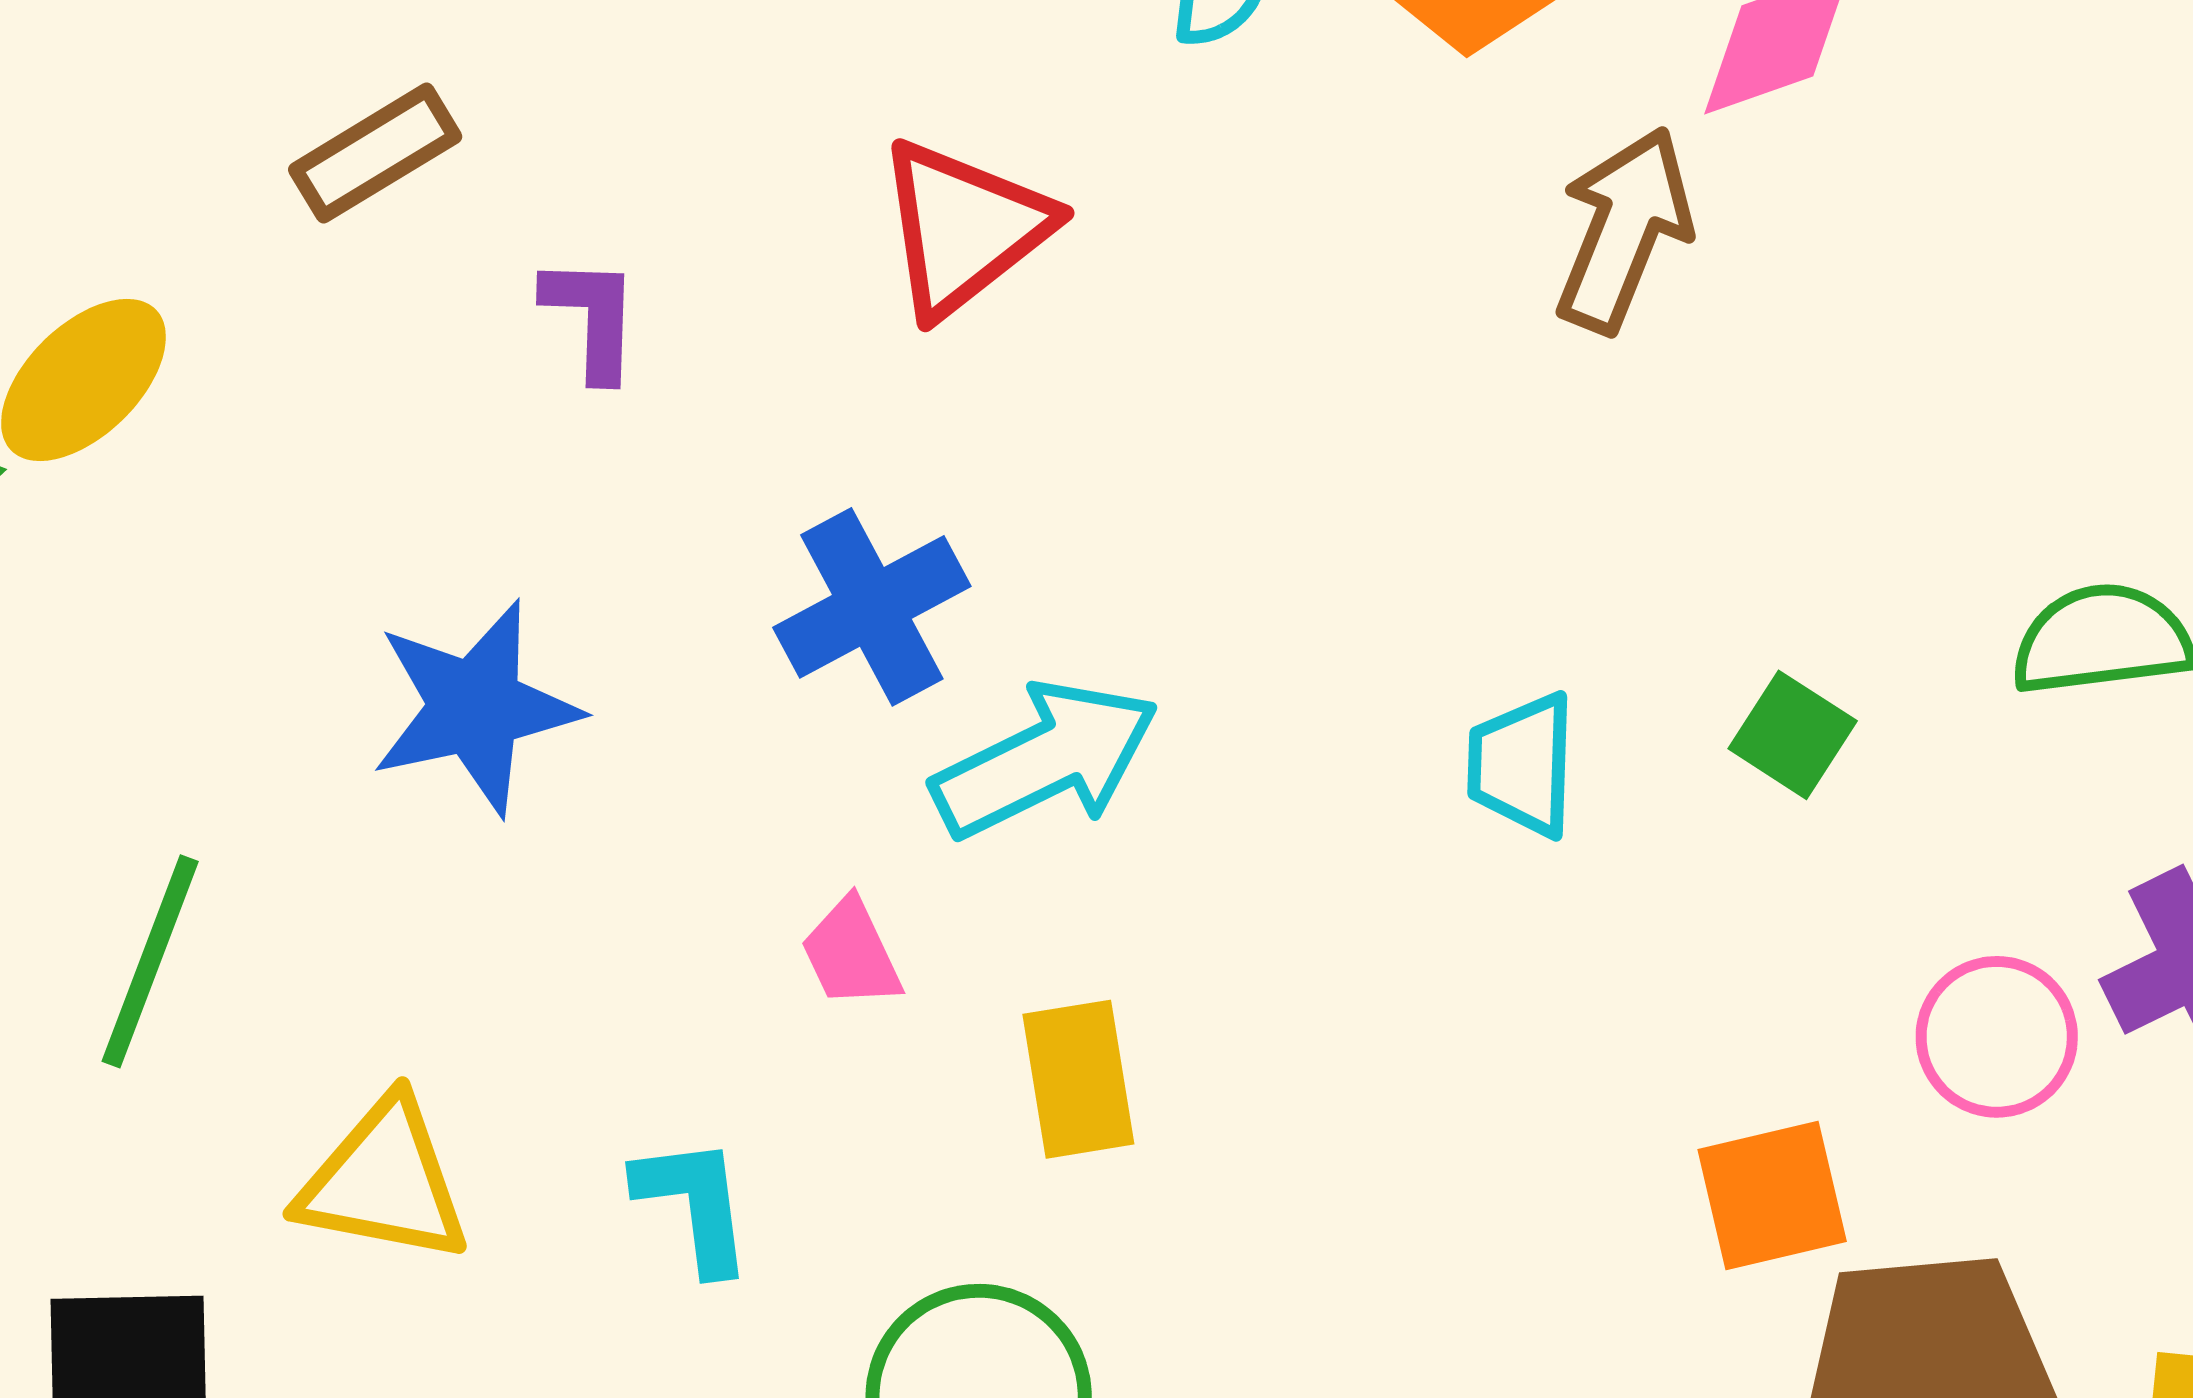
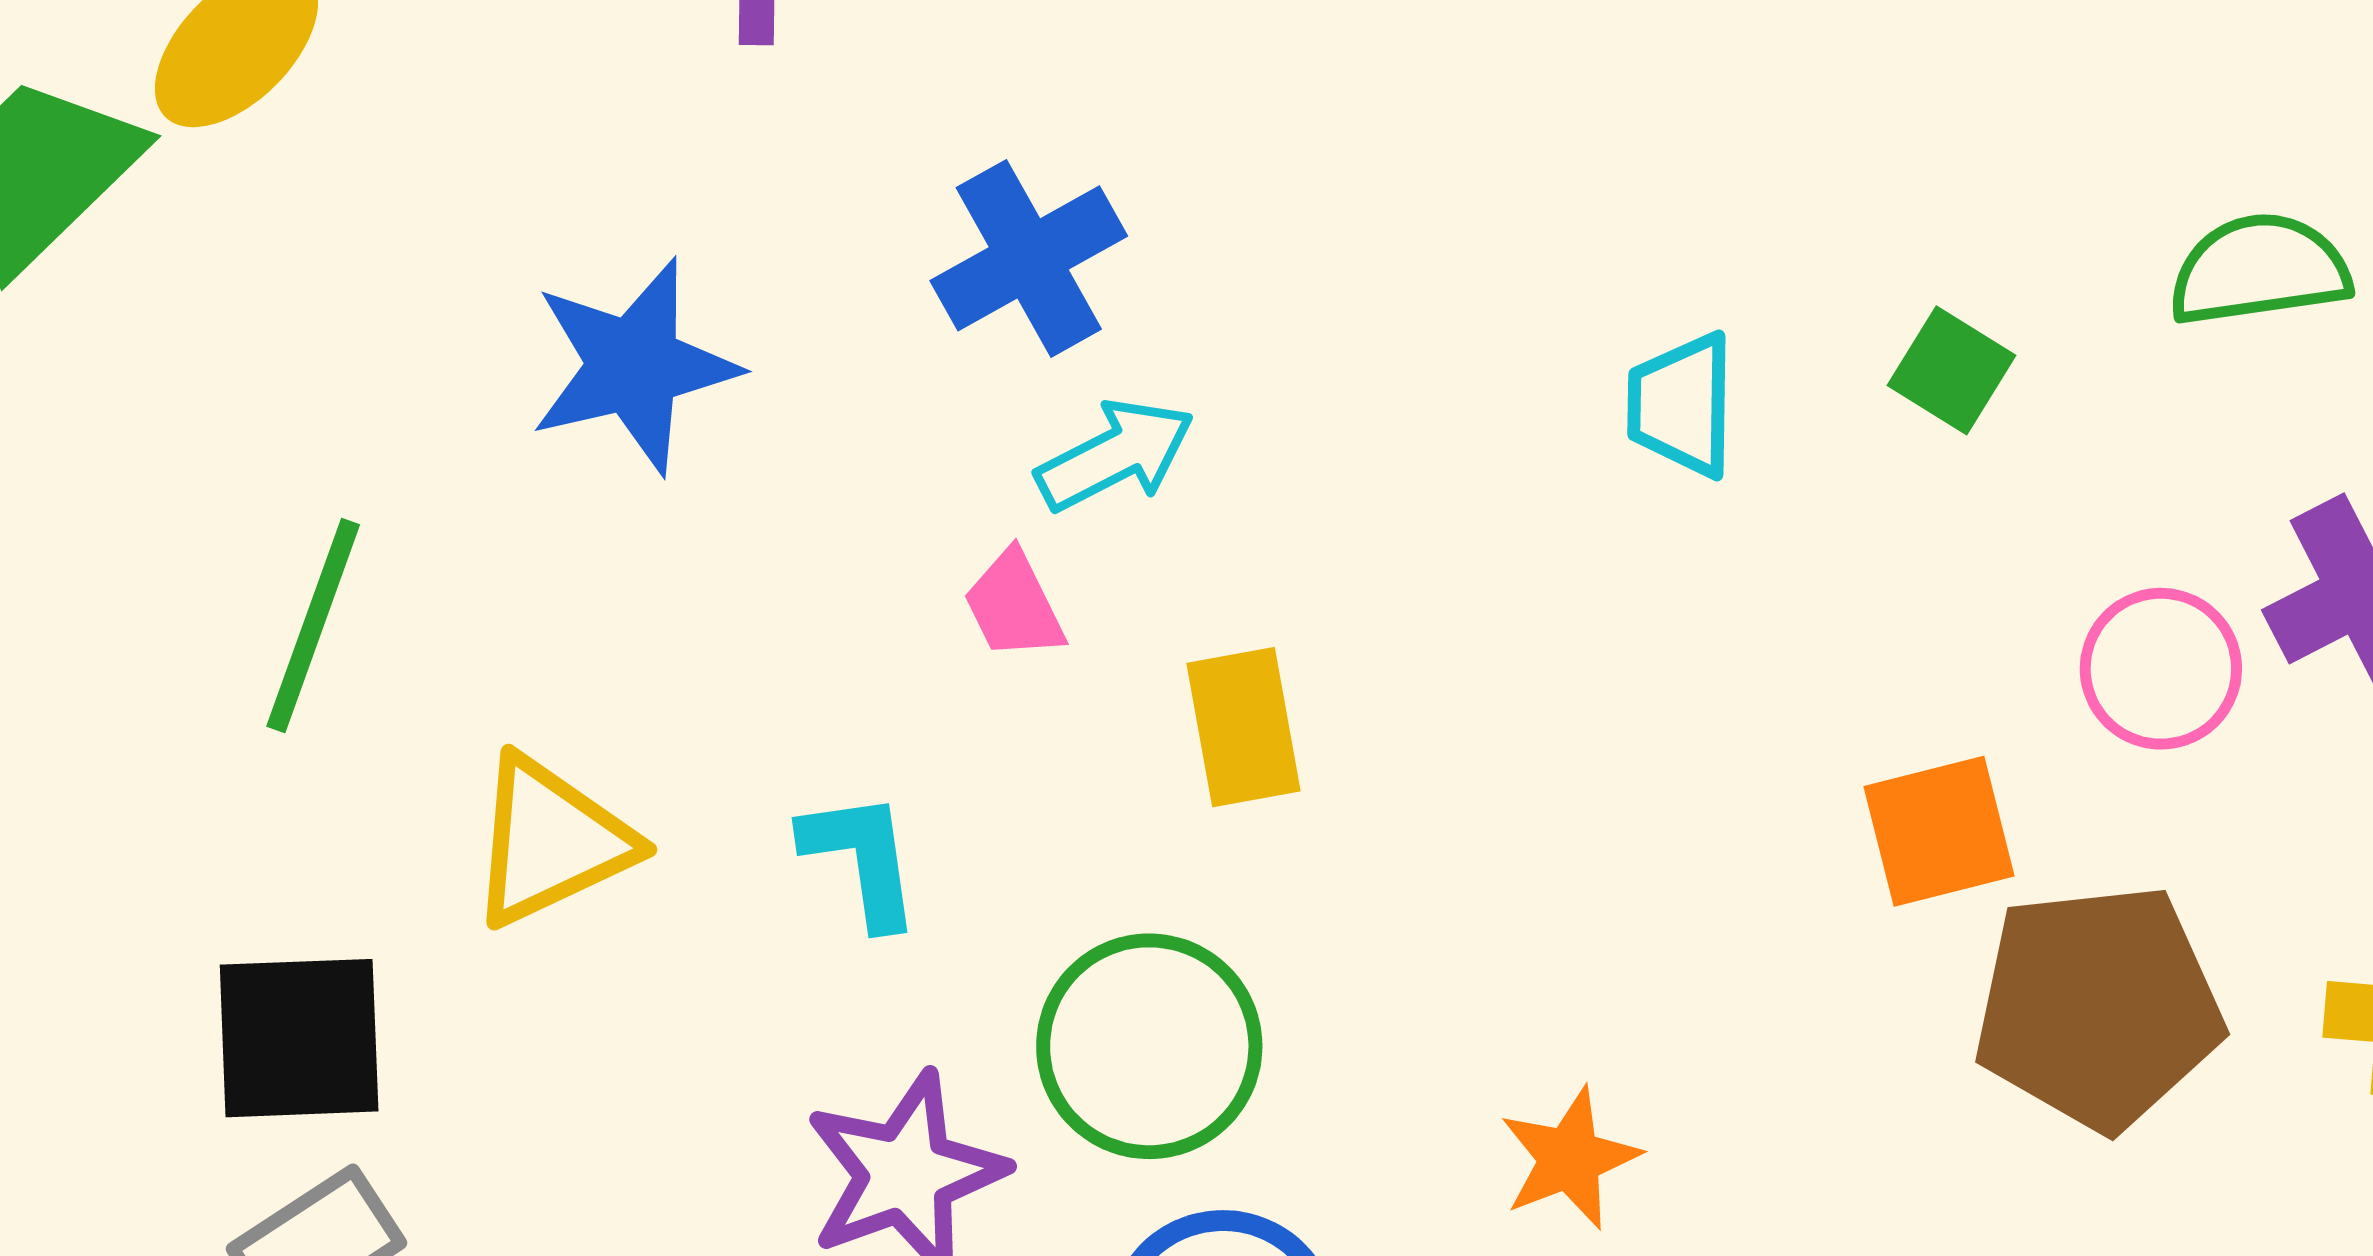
cyan arrow: (1045, 760) -> (1115, 455), moved, size x0.7
yellow triangle: (384, 1181) -> (551, 841), turned -35

